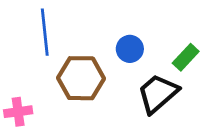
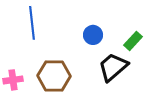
brown hexagon: (81, 78) -> (54, 76), moved

